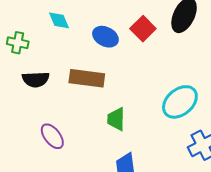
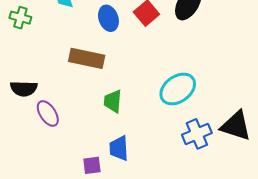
blue ellipse: (105, 37) -> (108, 18), turned 40
black semicircle: (36, 79) -> (24, 89), moved

